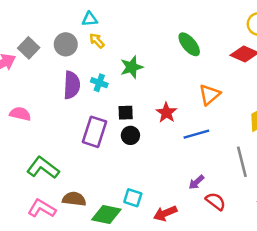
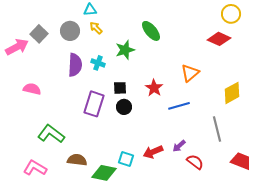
green ellipse: (189, 44) -> (151, 31), moved
pink L-shape: (42, 209) -> (35, 168), moved
red arrow: (165, 213) -> (153, 152), moved

